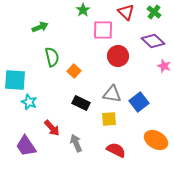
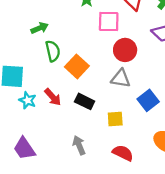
green arrow: (40, 27) -> (40, 28), moved
orange square: (74, 71) -> (77, 66), size x1.5
gray triangle: (112, 94) -> (121, 78), moved
red arrow: (52, 128) -> (53, 97), moved

